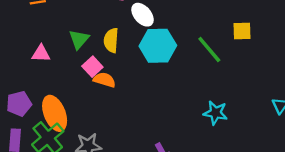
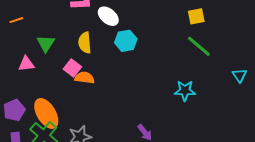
green triangle: (79, 39) -> (46, 43), moved
cyan hexagon: (158, 46) -> (126, 41), size x0.7
green line: (209, 50) -> (199, 46), moved

